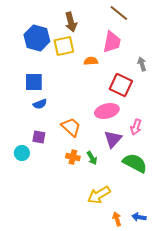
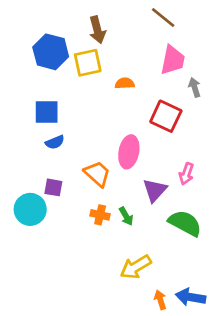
pink trapezoid: (112, 42) -> (173, 60), moved
pink ellipse: (107, 111) -> (129, 152), moved, turned -65
cyan circle: (22, 153) -> (30, 209), size x1.5
blue arrow: (139, 217) -> (191, 297), size x1.5

